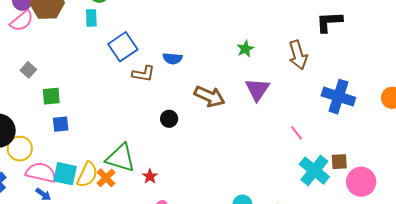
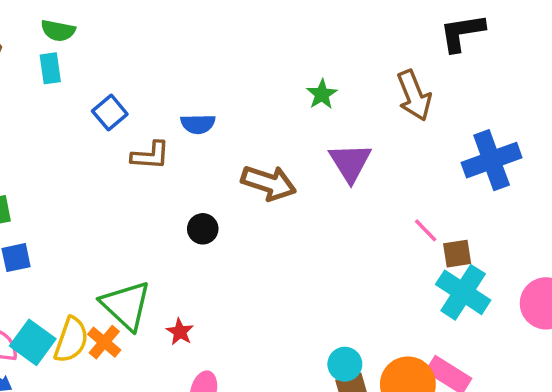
blue square: (123, 47) -> (110, 113), size x0.7
blue cross: (338, 97) -> (492, 160), turned -32
green triangle: (121, 158) -> (126, 305), turned 32
brown square: (339, 162) -> (457, 254), moved
cyan square: (65, 174) -> (33, 342), turned 30

